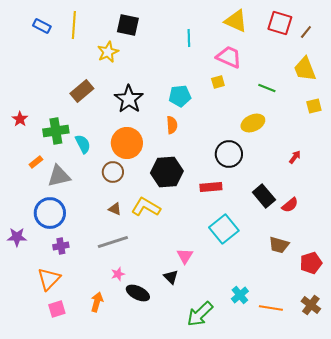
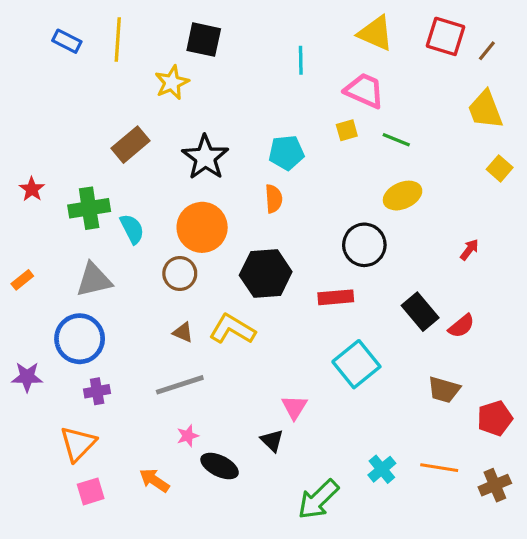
green line: (267, 88) -> (396, 140), moved
yellow square: (314, 106) -> (500, 168), turned -35
orange rectangle: (36, 162) -> (22, 280), moved
orange arrow: (97, 302) -> (154, 480), turned -72
brown cross: (311, 305) -> (495, 485), turned 30
orange line: (271, 308) -> (439, 468), moved

